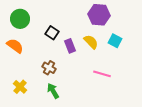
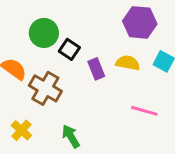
green circle: (20, 19) -> (44, 33), moved
yellow semicircle: (91, 42) -> (128, 63), turned -35
brown cross: (49, 68) -> (45, 88), moved, size x1.5

